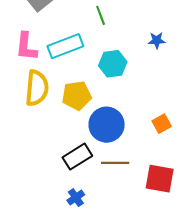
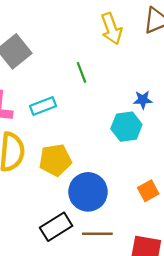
cyan rectangle: (65, 46) -> (43, 106), size x0.7
cyan hexagon: (113, 64) -> (126, 127), moved

